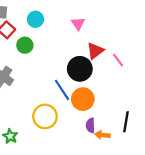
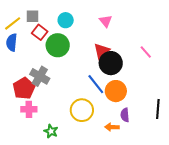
green circle: (25, 45) -> (58, 45), size x1.5
red triangle: (95, 51) -> (102, 51), moved
orange arrow: (102, 135) -> (112, 127), moved

